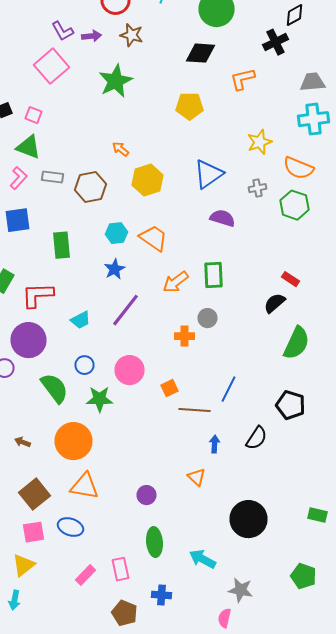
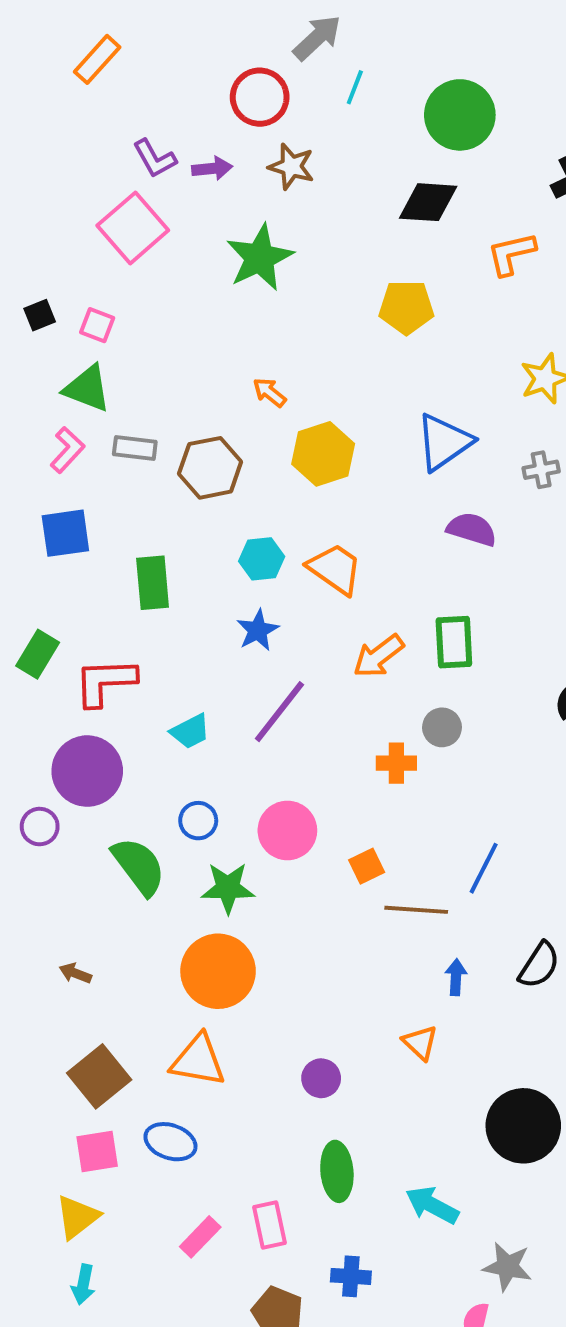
orange circle: (74, 441) -> (218, 971), moved
cyan arrow: (14, 600) -> (83, 1284), moved

